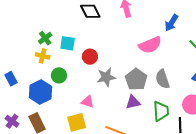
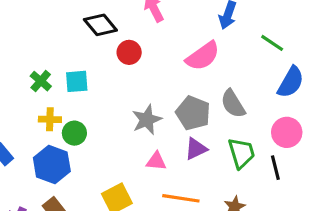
yellow cross: (43, 56) -> (50, 119), moved
red circle: (90, 57) -> (129, 52), moved
pink triangle: (88, 102) -> (156, 161), moved

